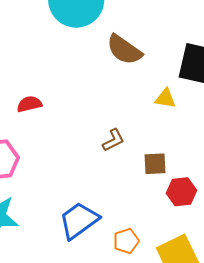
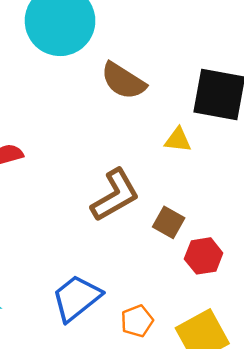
brown L-shape: (113, 140) -> (115, 195), size x1.8
brown square: (155, 164) -> (169, 222), turned 35

